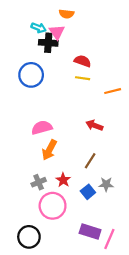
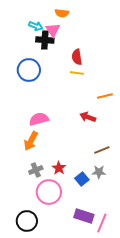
red semicircle: (83, 61) -> (77, 57), turned -119
orange line: (113, 91) -> (105, 96), moved
orange arrow: (49, 150) -> (31, 141), moved
brown line: (90, 161) -> (102, 150), moved, turned 35

